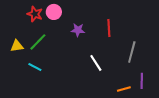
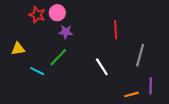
purple star: (78, 30) -> (66, 32), moved
green line: (38, 42) -> (58, 57), moved

